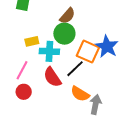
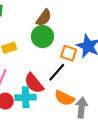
cyan cross: (49, 51) -> (26, 97), moved
orange square: (88, 52) -> (69, 53), size x0.7

